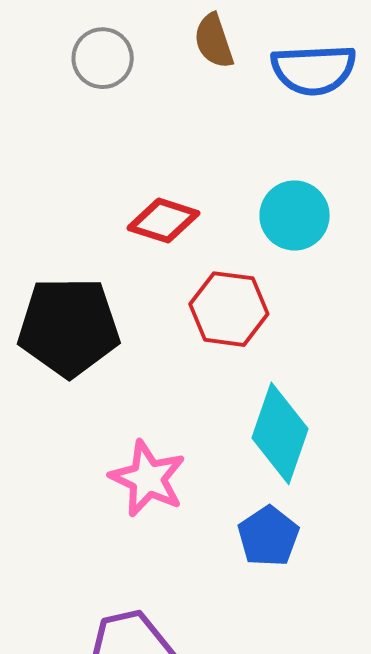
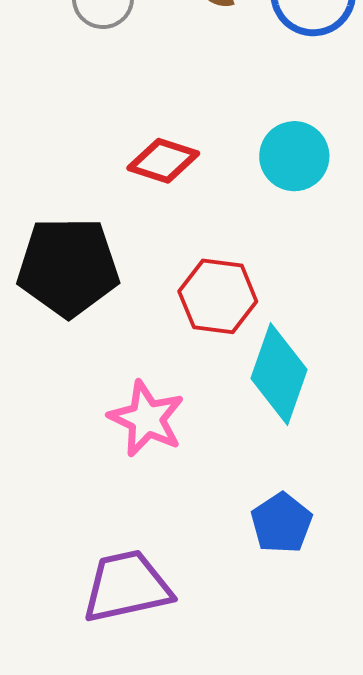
red hexagon: (229, 309) -> (218, 296), moved
blue pentagon: (268, 536) -> (281, 523), moved

